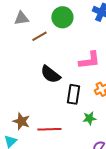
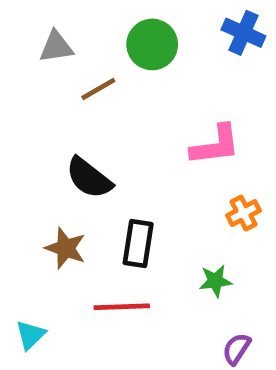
black semicircle: (50, 74) -> (89, 178), moved
black rectangle: (73, 94) -> (138, 243), moved
brown star: (21, 121) -> (66, 248), moved

